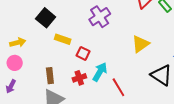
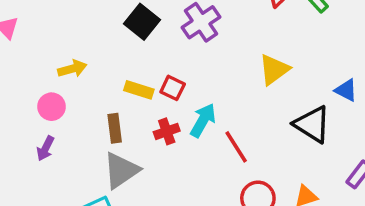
black square: (46, 18) -> (142, 22), moved
yellow rectangle: (63, 39) -> (139, 90), moved
yellow arrow: (18, 43) -> (72, 69), moved

